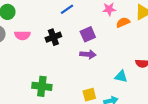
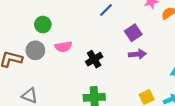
black cross: (53, 37) -> (94, 59), moved

